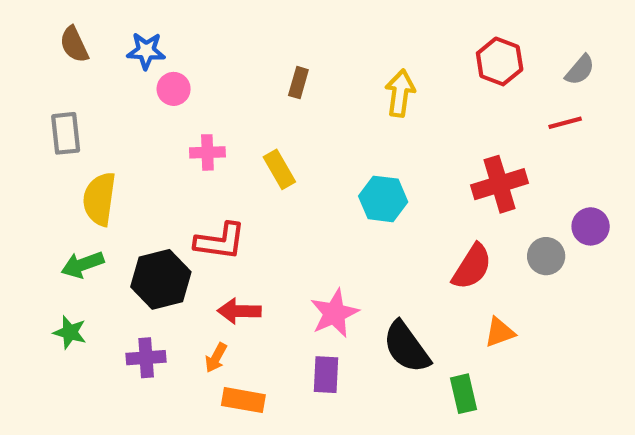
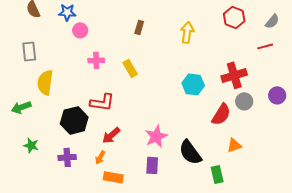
cyan hexagon: (383, 199) -> (193, 84), moved
gray circle: (546, 256) -> (244, 101), moved
green arrow: (83, 265) -> (21, 107), moved
red arrow: (239, 311) -> (111, 135), turned -42

